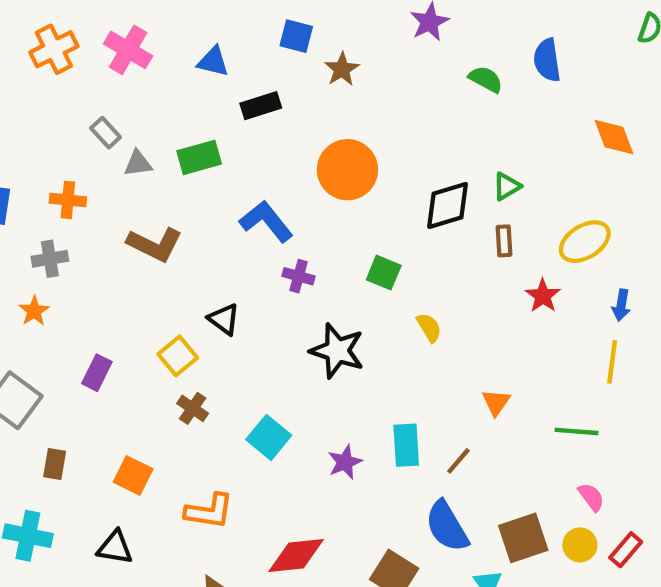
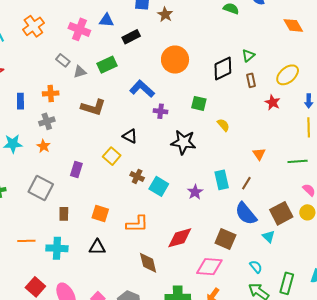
pink cross: (128, 50) -> (79, 29), moved
brown cross: (193, 408) -> (137, 176), moved

